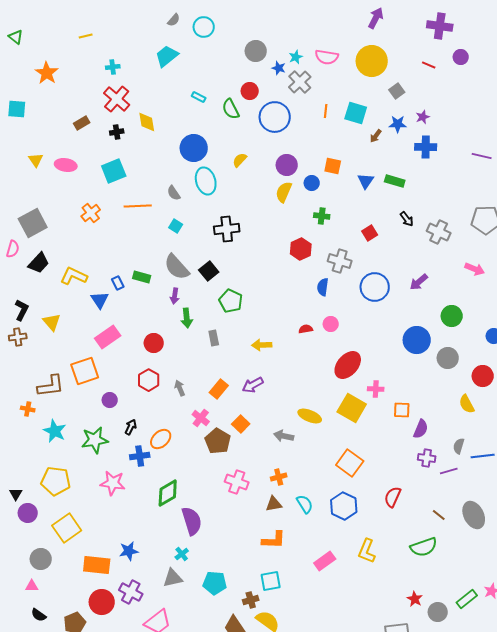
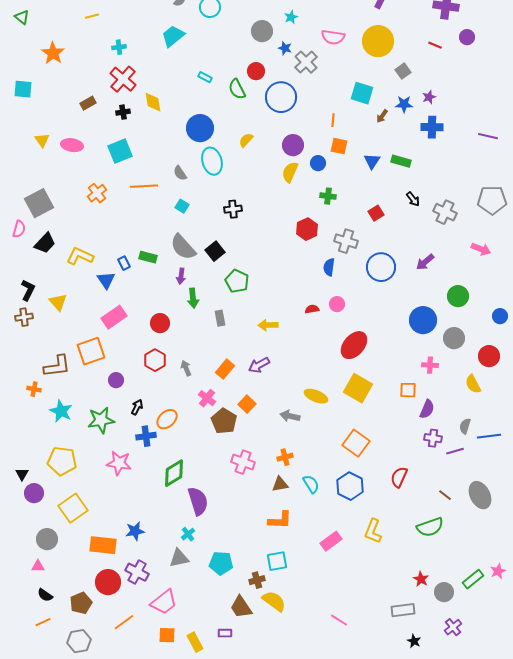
cyan star: (296, 57) -> (291, 17), moved
orange line: (326, 111) -> (333, 120), moved
black cross: (227, 229) -> (233, 209), size x0.7
pink cross: (376, 389) -> (430, 365), moved

